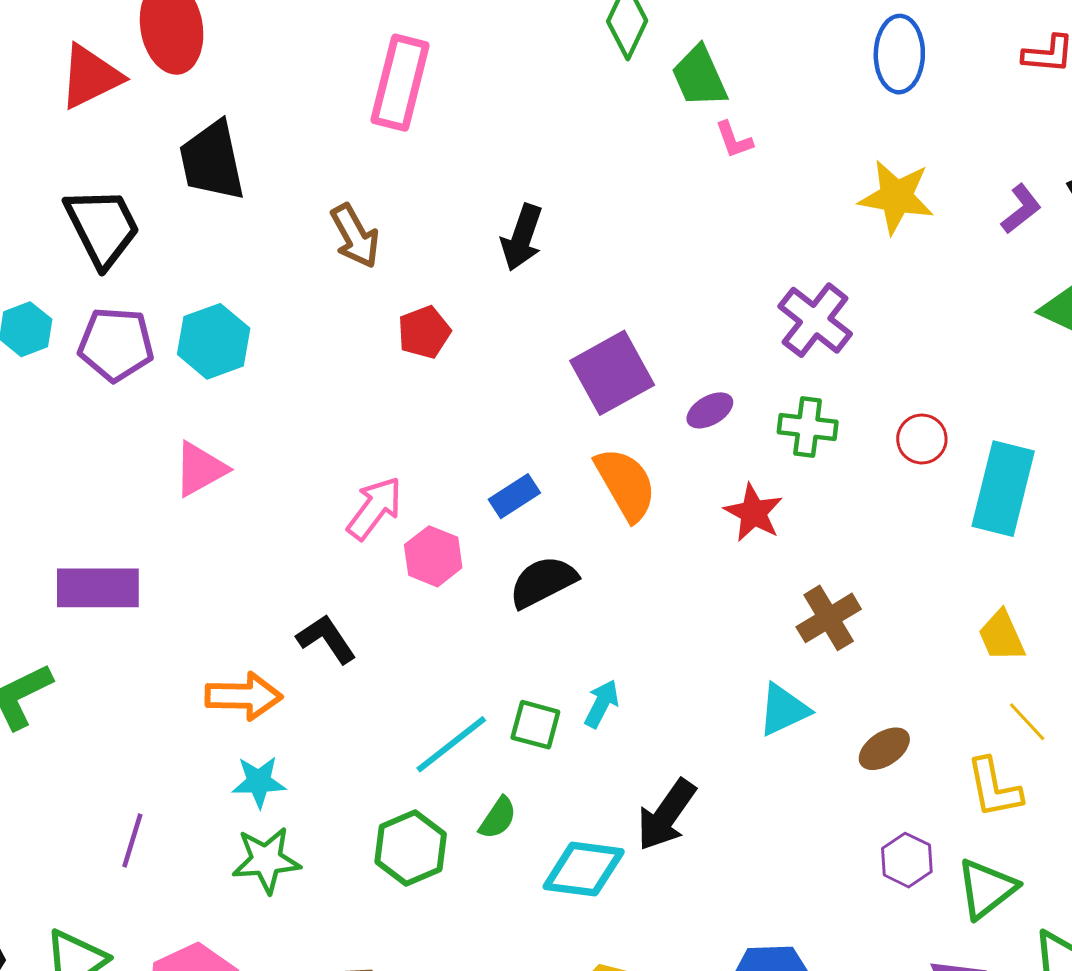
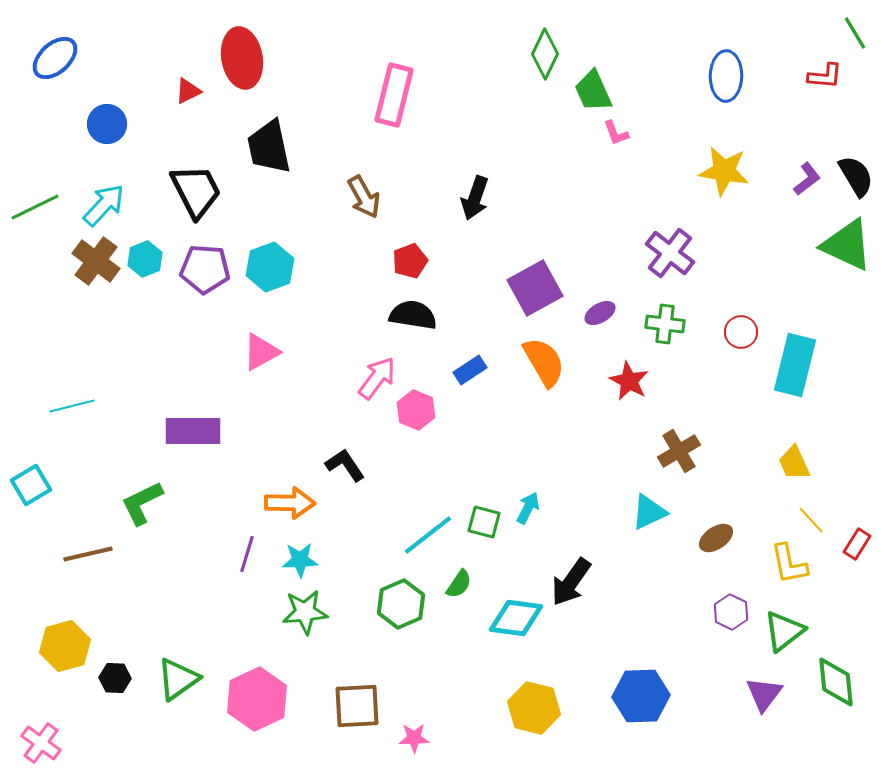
red triangle: (90, 77) -> (188, 91), size x0.6
black semicircle: (543, 582) -> (413, 315), moved, turned 36
purple line: (132, 840) -> (247, 554), moved

